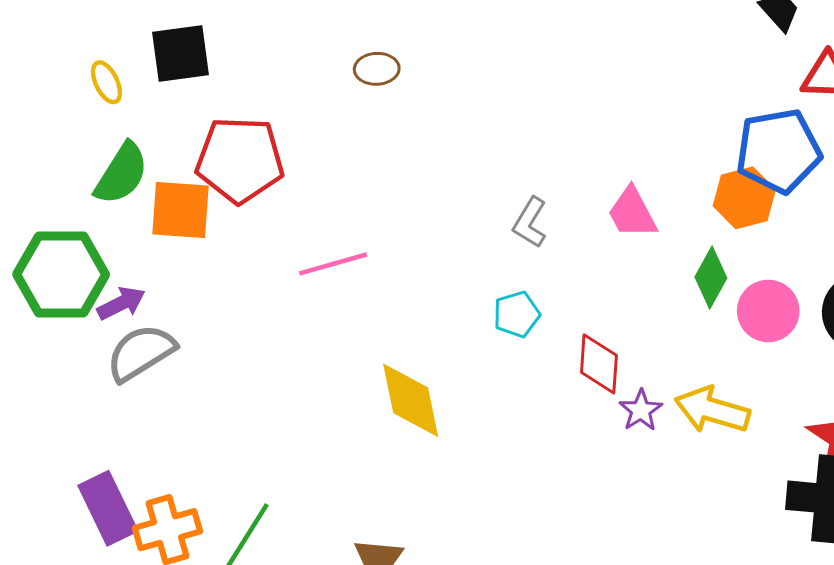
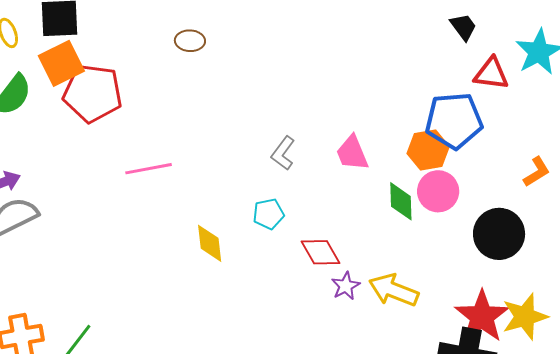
orange square: (181, 210) -> (61, 63), moved, turned -36
green diamond: (711, 278) -> (401, 201), turned -36
pink circle: (768, 311) -> (438, 191), moved
red diamond: (599, 364) -> (320, 252), turned -39
yellow diamond: (411, 400) -> (210, 243), moved, size x0.7

